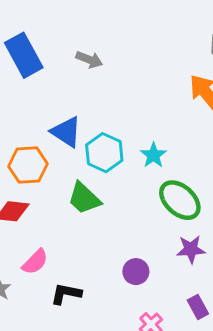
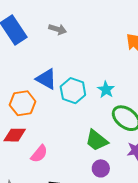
green trapezoid: (84, 198) -> (97, 140), moved
pink semicircle: (35, 262) -> (39, 154), moved

